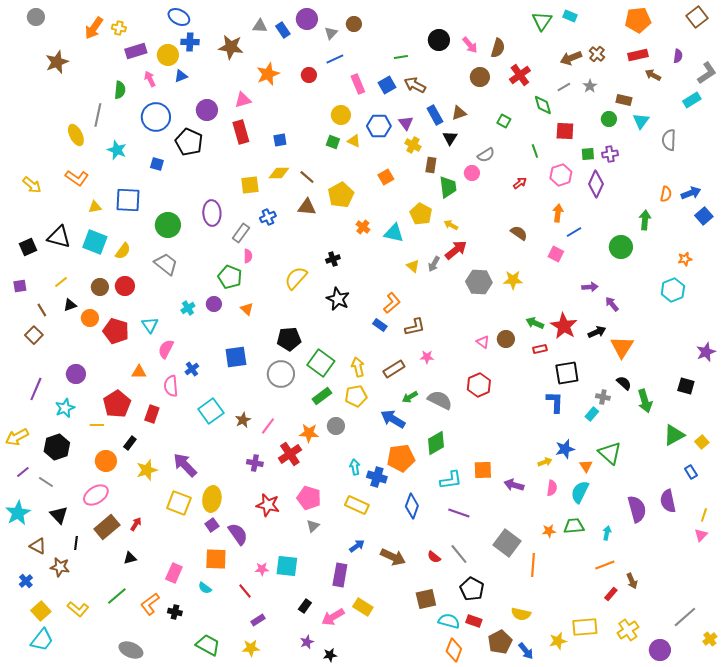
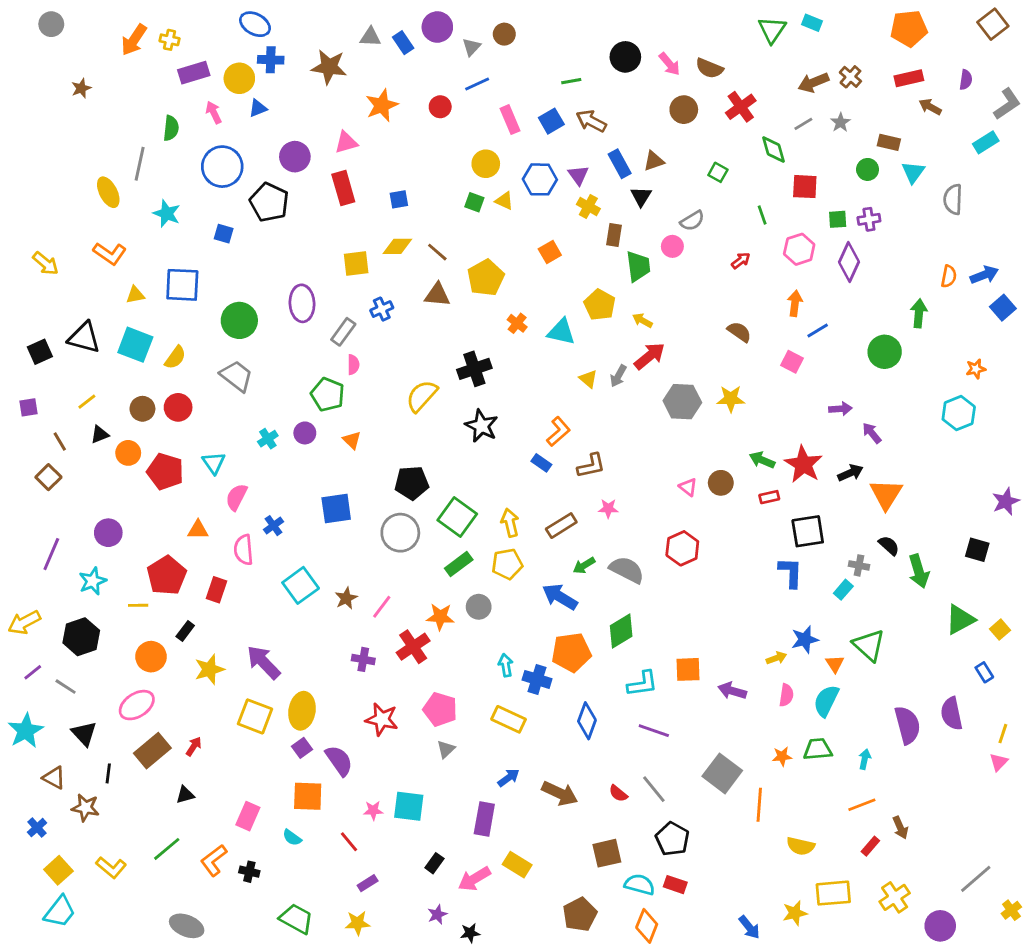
brown semicircle: (498, 48) -> (709, 68), turned 96
brown star: (57, 62) -> (81, 88), size x0.6
black cross: (333, 259) -> (474, 369), size x1.6
yellow semicircle: (521, 614) -> (801, 846), moved
brown pentagon: (500, 642) -> (580, 914), moved

